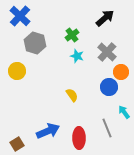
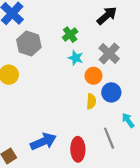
orange circle: (121, 72) -> (93, 76), moved
yellow semicircle: (72, 95) -> (91, 101), moved, turned 40

